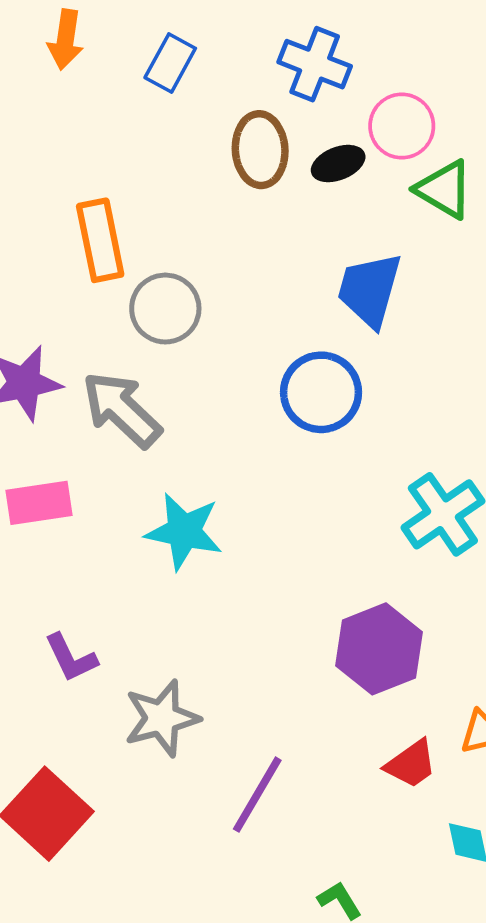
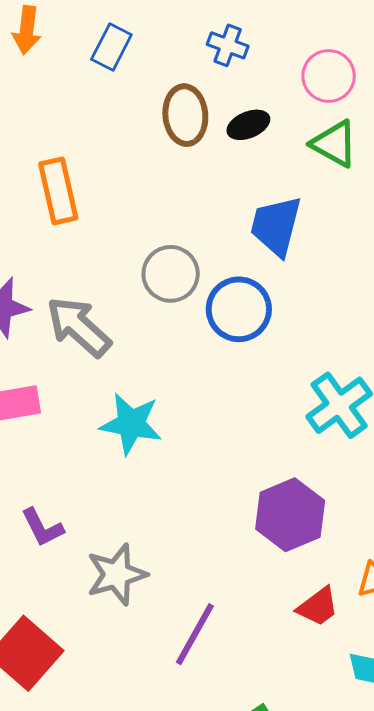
blue cross: (315, 64) -> (228, 45), size x0.7
pink circle: (402, 126) -> (329, 76), moved
gray circle: (165, 309) -> (171, 274), moved

